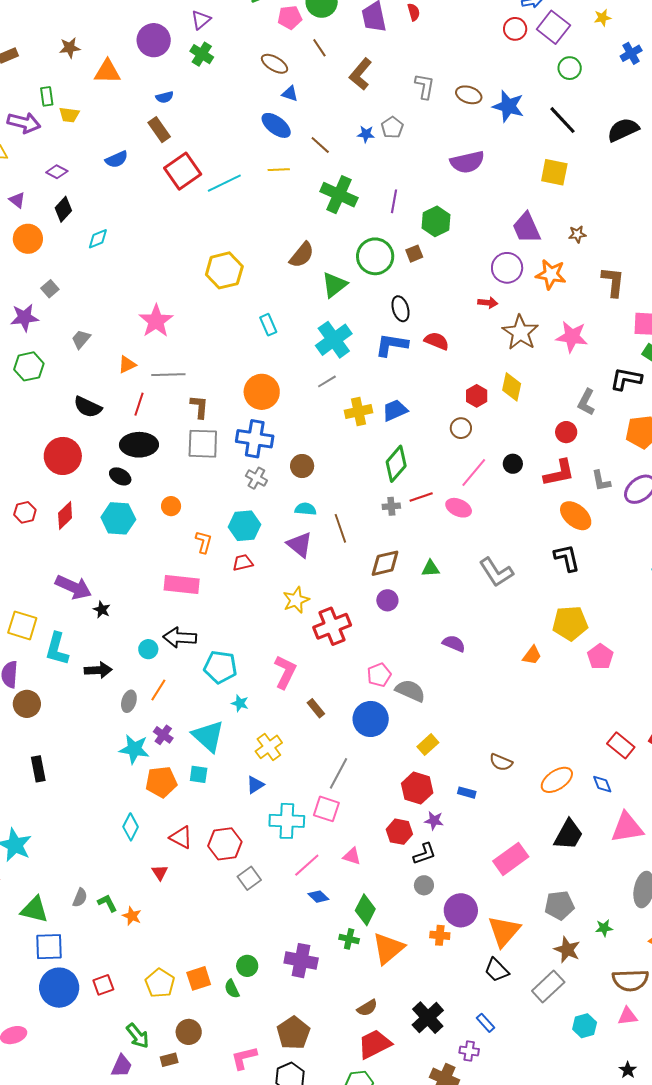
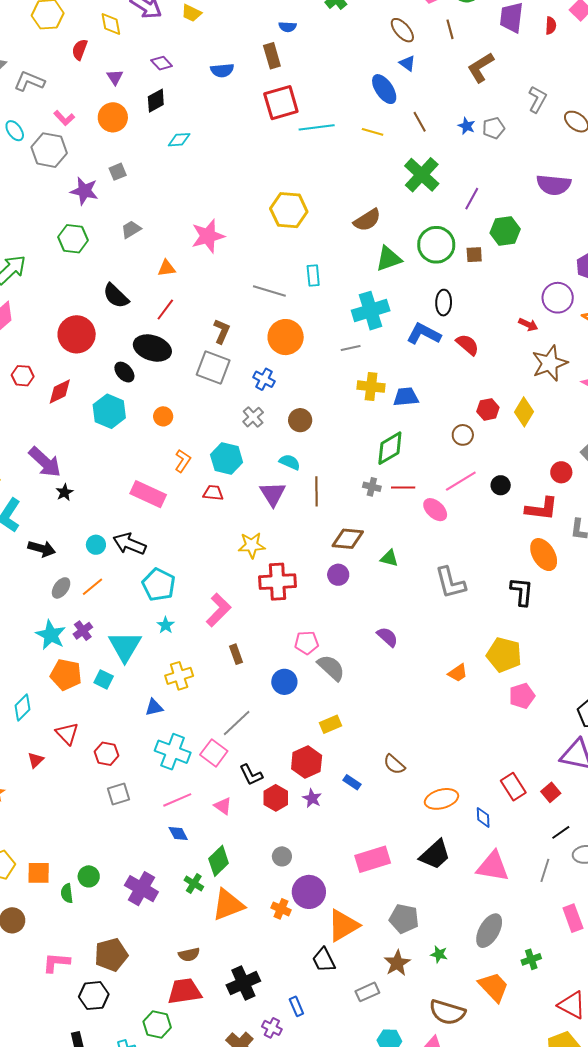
gray line: (168, 375) -> (269, 291), moved
blue cross: (255, 439) -> (264, 379), size x0.6
blue circle: (371, 719) -> (284, 682), size x0.7
red hexagon: (225, 844) -> (106, 754), size x0.7
black L-shape: (425, 854) -> (251, 775), moved, turned 65
gray rectangle: (548, 986) -> (367, 992), size x0.7

